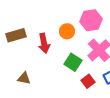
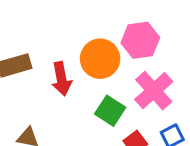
orange circle: (67, 31) -> (100, 59), size x1.5

